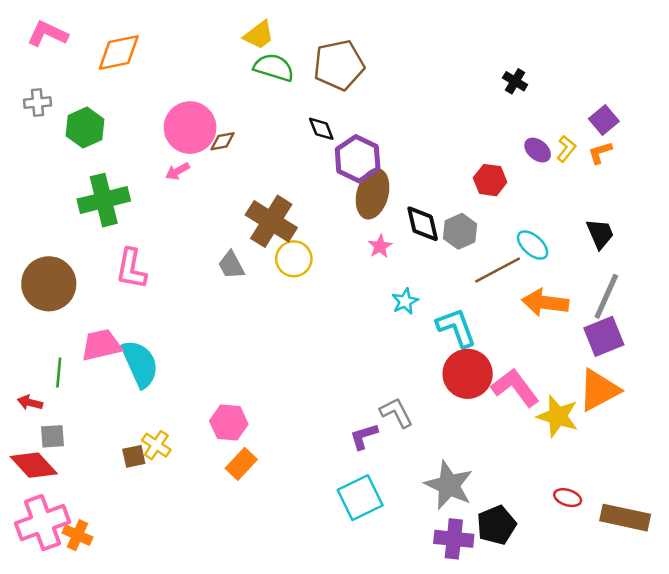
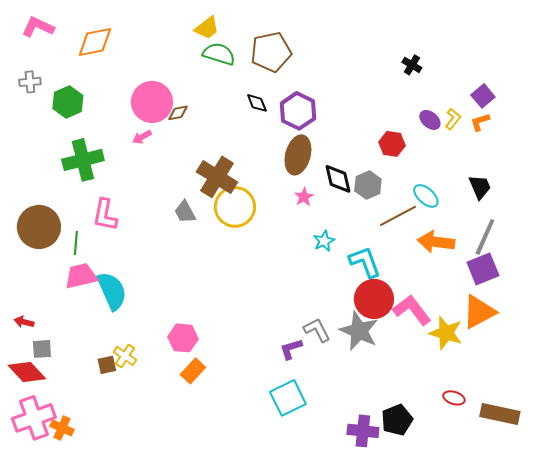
purple hexagon: (358, 159) -> (298, 111), moved
yellow circle: (294, 259) -> (235, 207), size x1.4
green line: (59, 373) -> (76, 243), moved
gray star: (449, 485) -> (359, 331), moved

